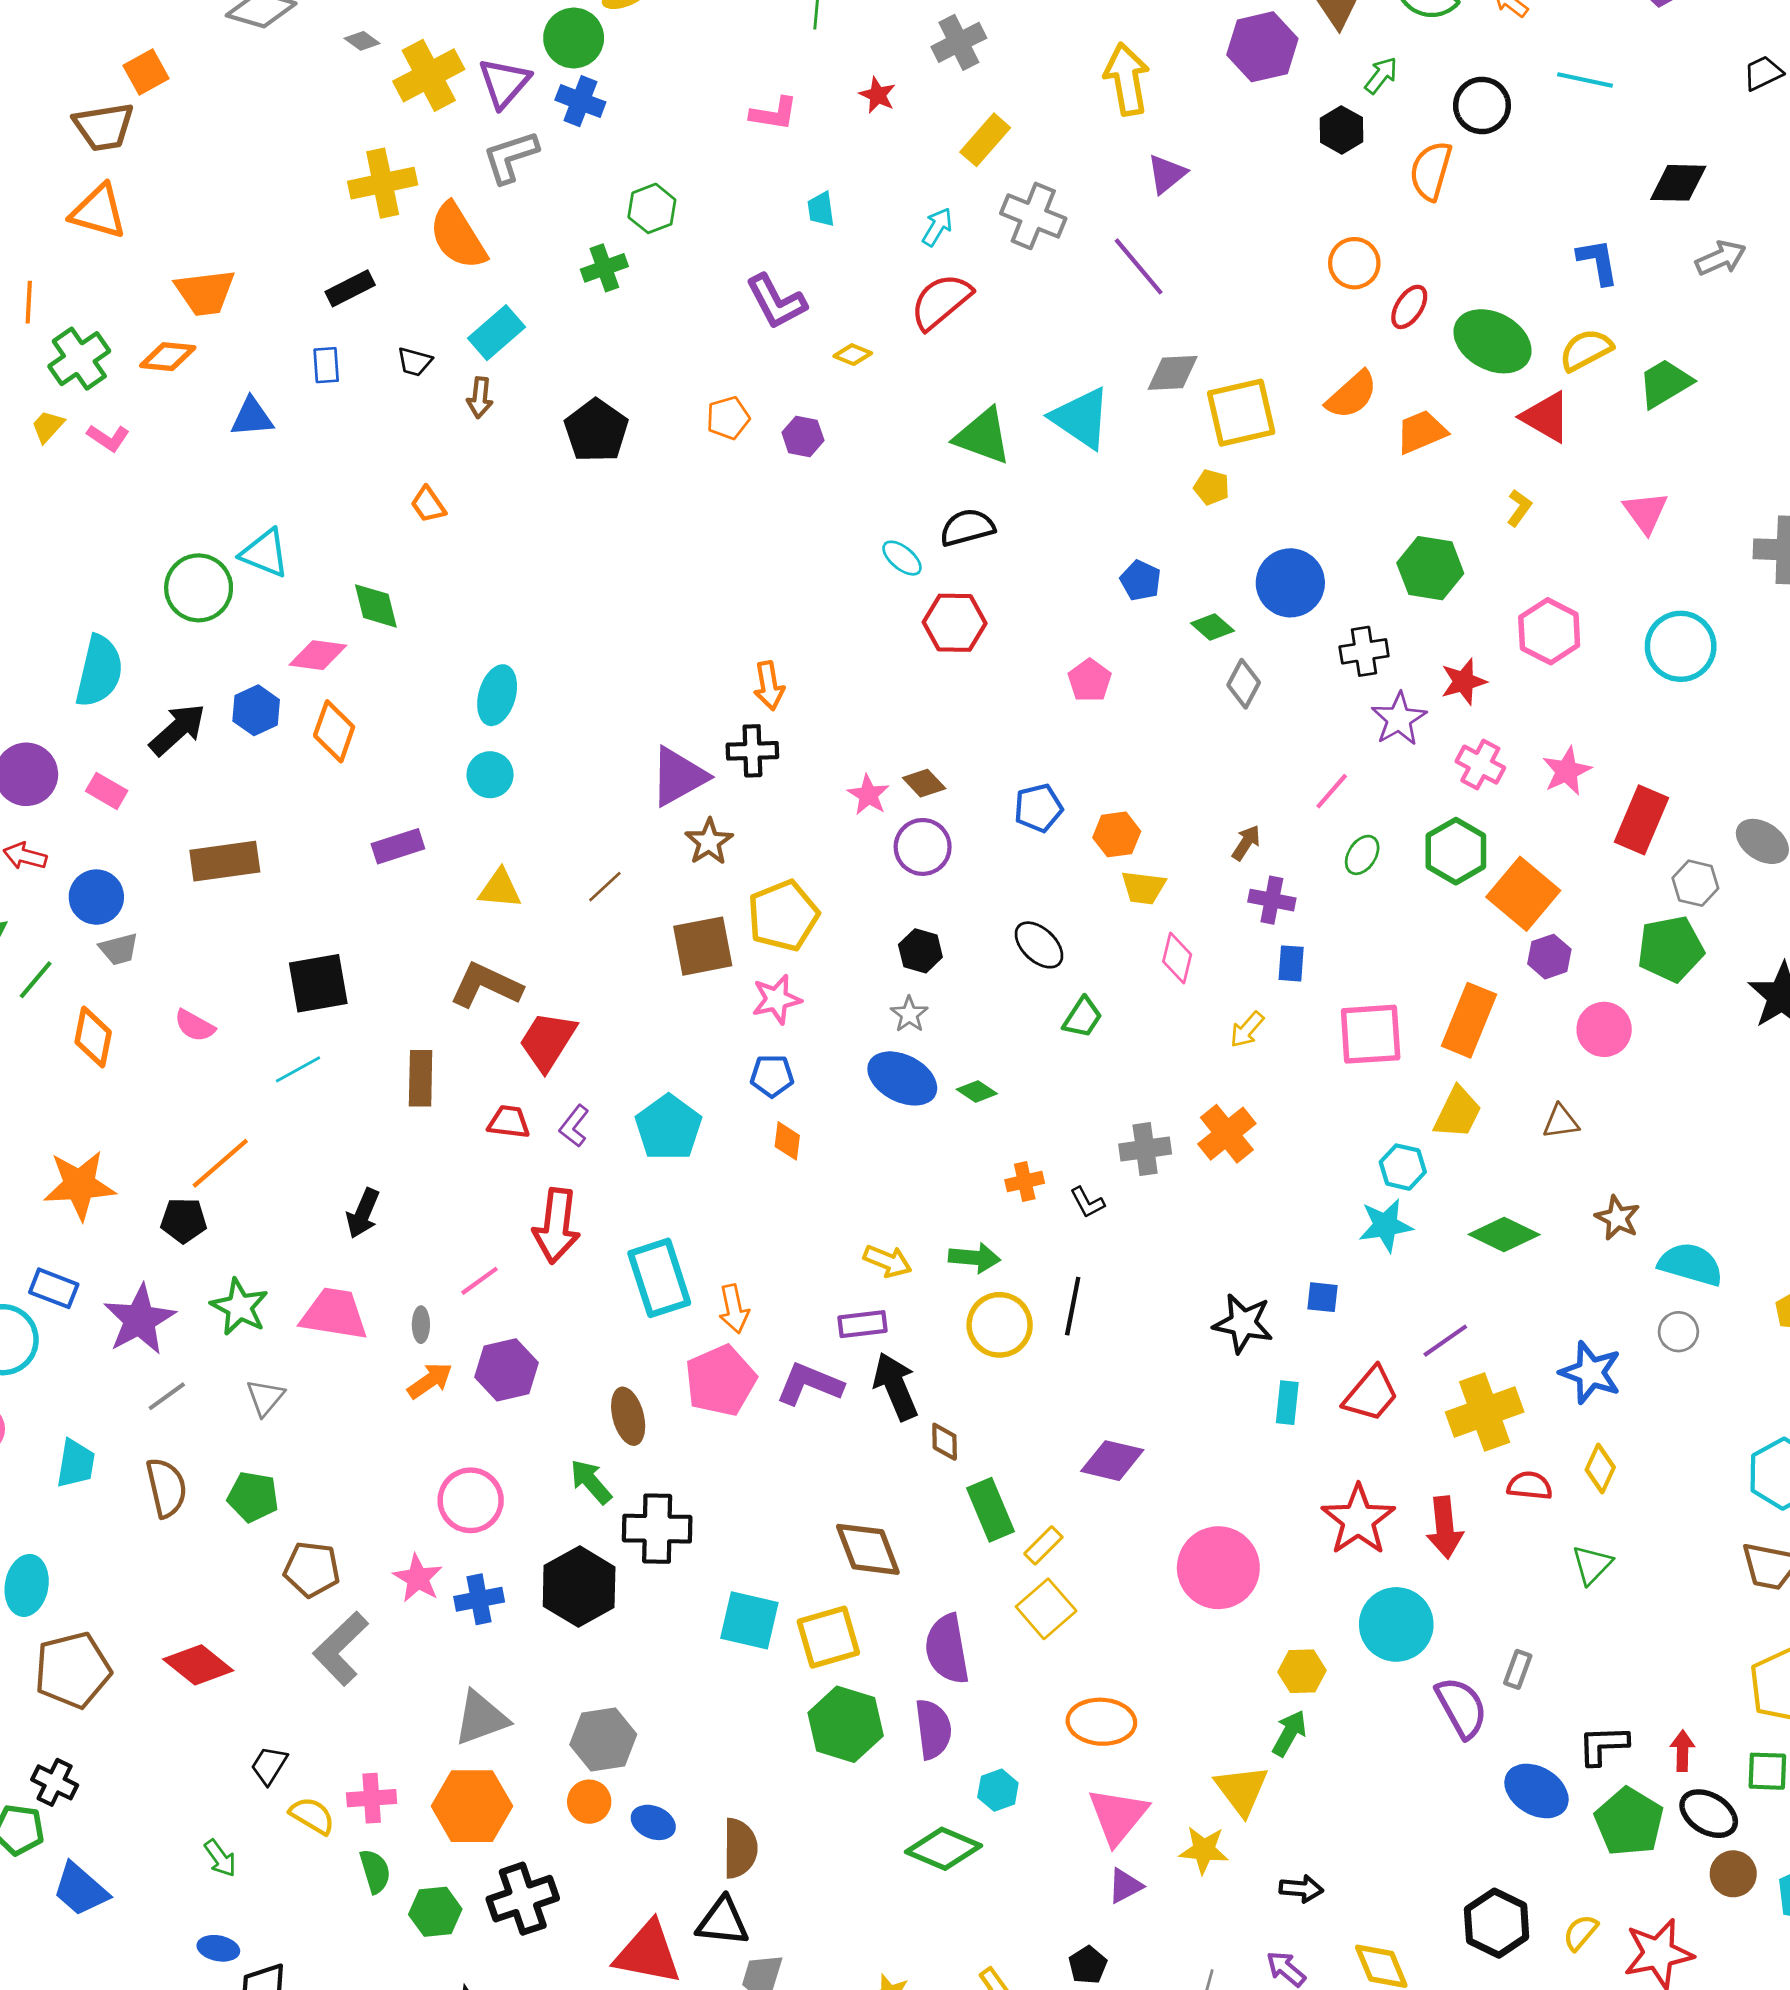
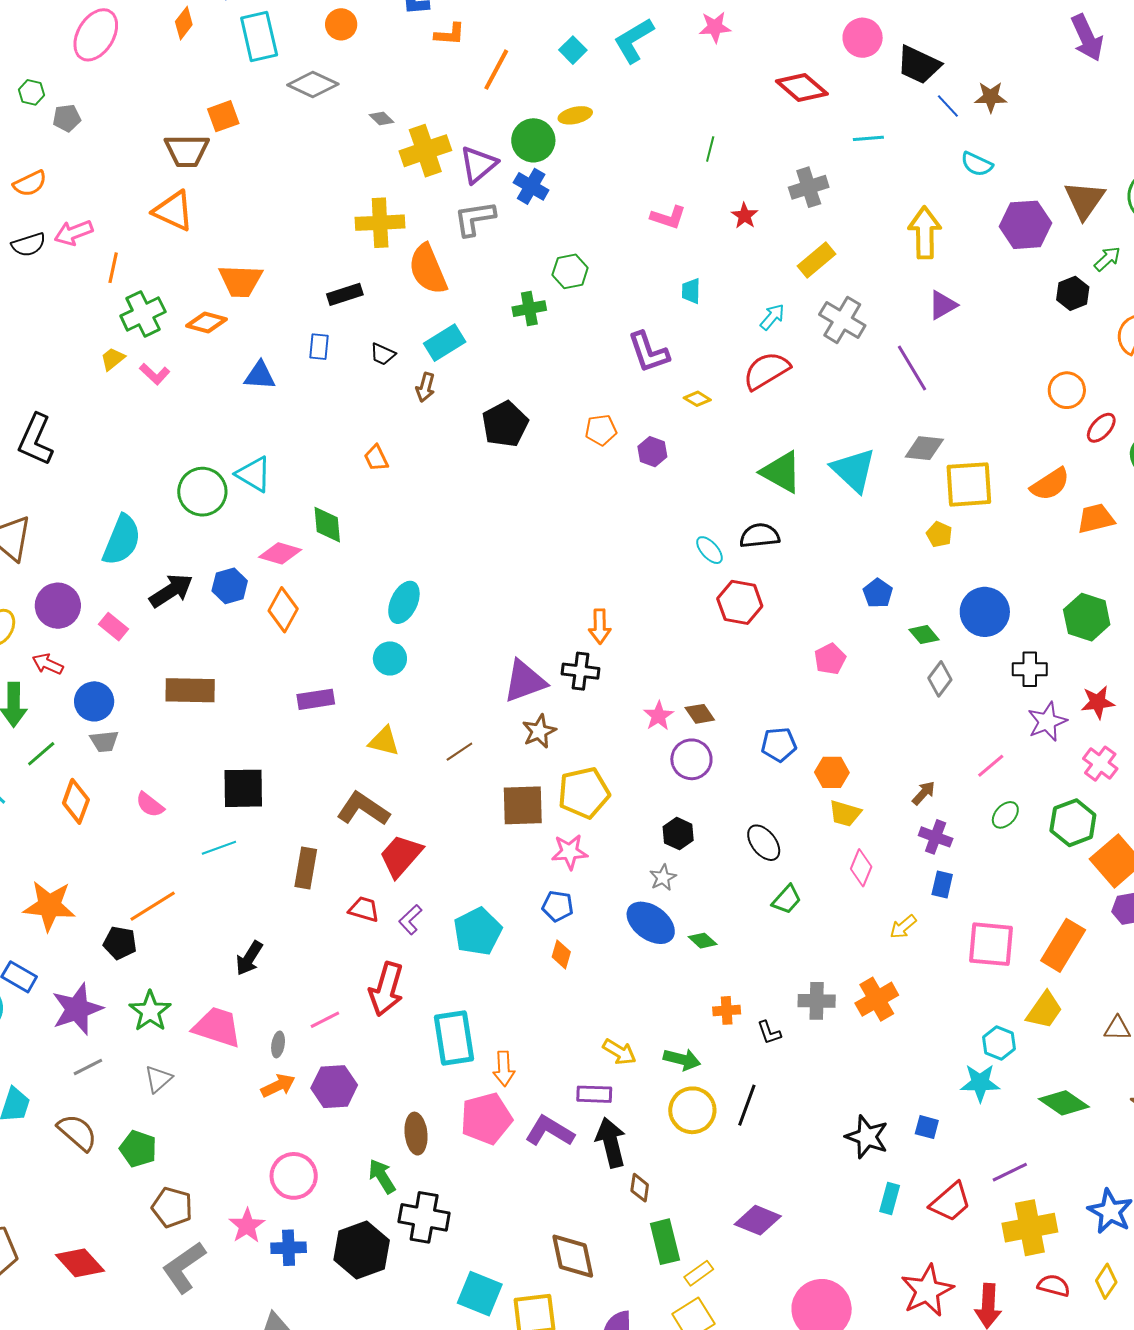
brown semicircle: (166, 1488) -> (77, 1132), turned -45

